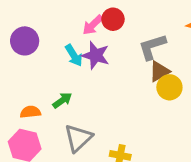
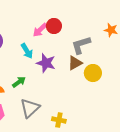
purple star: (96, 55) -> (46, 63), moved
brown triangle: (159, 71) -> (75, 63), moved

